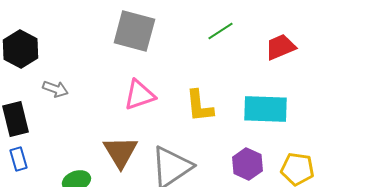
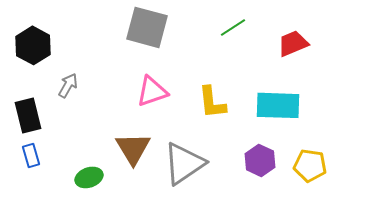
gray arrow: (55, 89) -> (68, 85), turned -80

